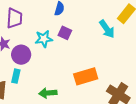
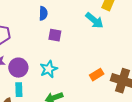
cyan star: (44, 39) -> (49, 69), moved
orange rectangle: (86, 76) -> (97, 75), moved, size x0.6

